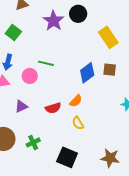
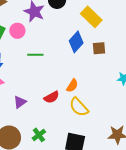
blue diamond: (87, 73) -> (76, 42), moved
pink circle: (30, 76) -> (17, 31), moved
yellow semicircle: (78, 123) -> (79, 107), size x1.5

